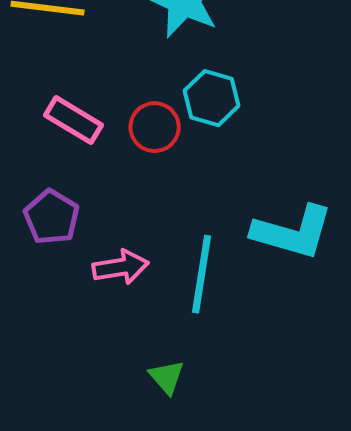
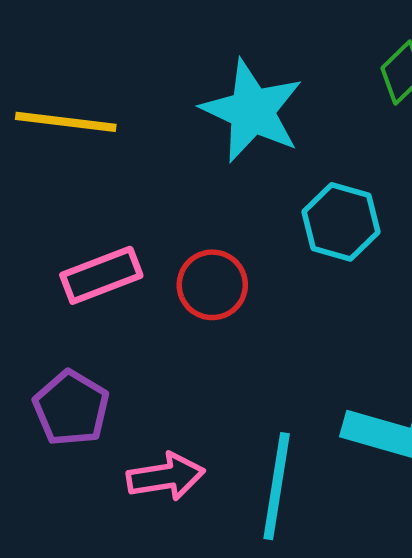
cyan hexagon: (212, 98) -> (341, 222), moved
pink rectangle: (74, 120) -> (101, 275), turned -52

